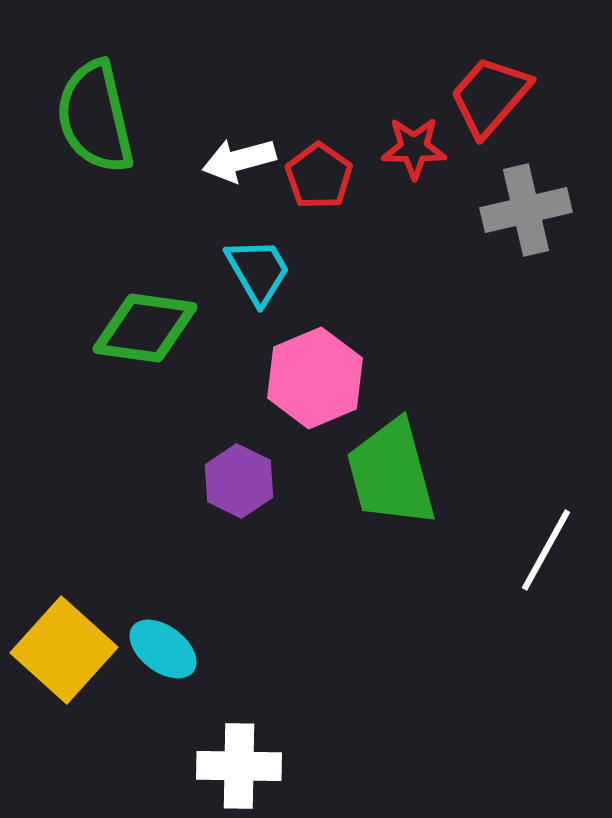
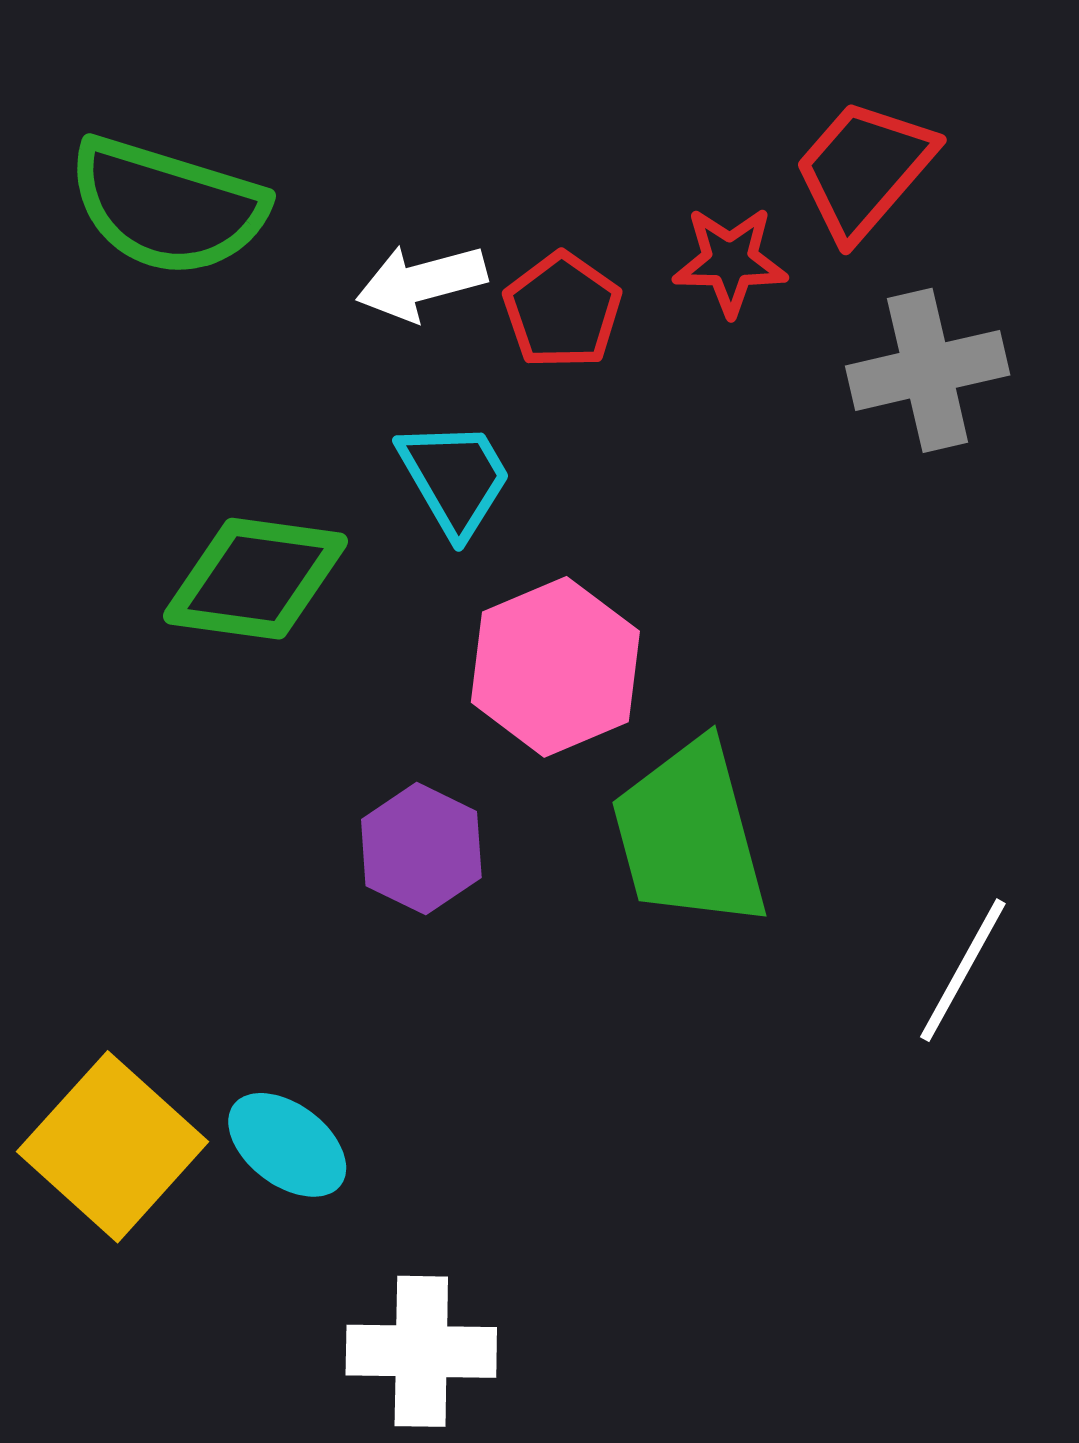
green semicircle: (95, 117) -> (167, 206), turned -60

